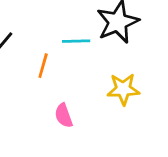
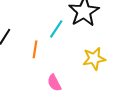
cyan line: (76, 41) -> (56, 29), turned -48

